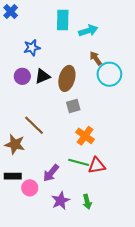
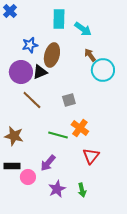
cyan arrow: (88, 31) -> (83, 29), turned 54
purple circle: (22, 76) -> (21, 72), size x1.5
brown ellipse: (67, 78) -> (52, 55), moved
brown line: (34, 125) -> (32, 100), moved
green line: (79, 162) -> (58, 135), moved
red triangle: (97, 166) -> (91, 156), turned -42

